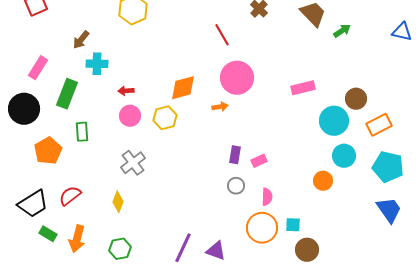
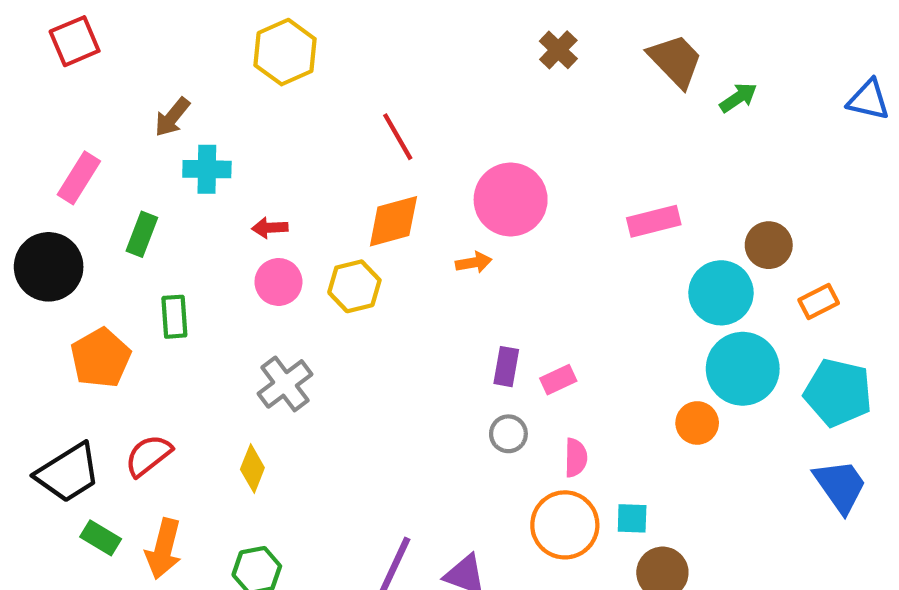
red line: (222, 35) -> (398, 137), moved
green rectangle: (67, 94) -> (142, 234), size x0.7
orange rectangle: (379, 125) -> (819, 302), size x0.7
cyan circle: (344, 156) -> (743, 369), size x1.4

